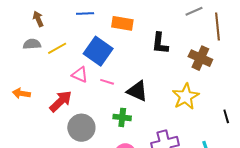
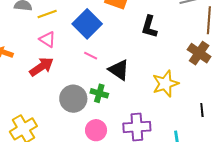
brown cross: (200, 58) -> (199, 53), moved
pink triangle: (80, 75) -> (47, 39), moved
gray circle: (81, 128) -> (73, 99), moved

